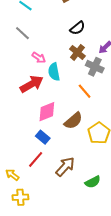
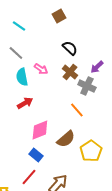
black semicircle: (77, 28) -> (70, 48), turned -98
pink arrow: (39, 58) -> (41, 69), moved
cyan semicircle: (54, 72) -> (22, 77), moved
red arrow: (32, 84) -> (25, 103), size x0.7

